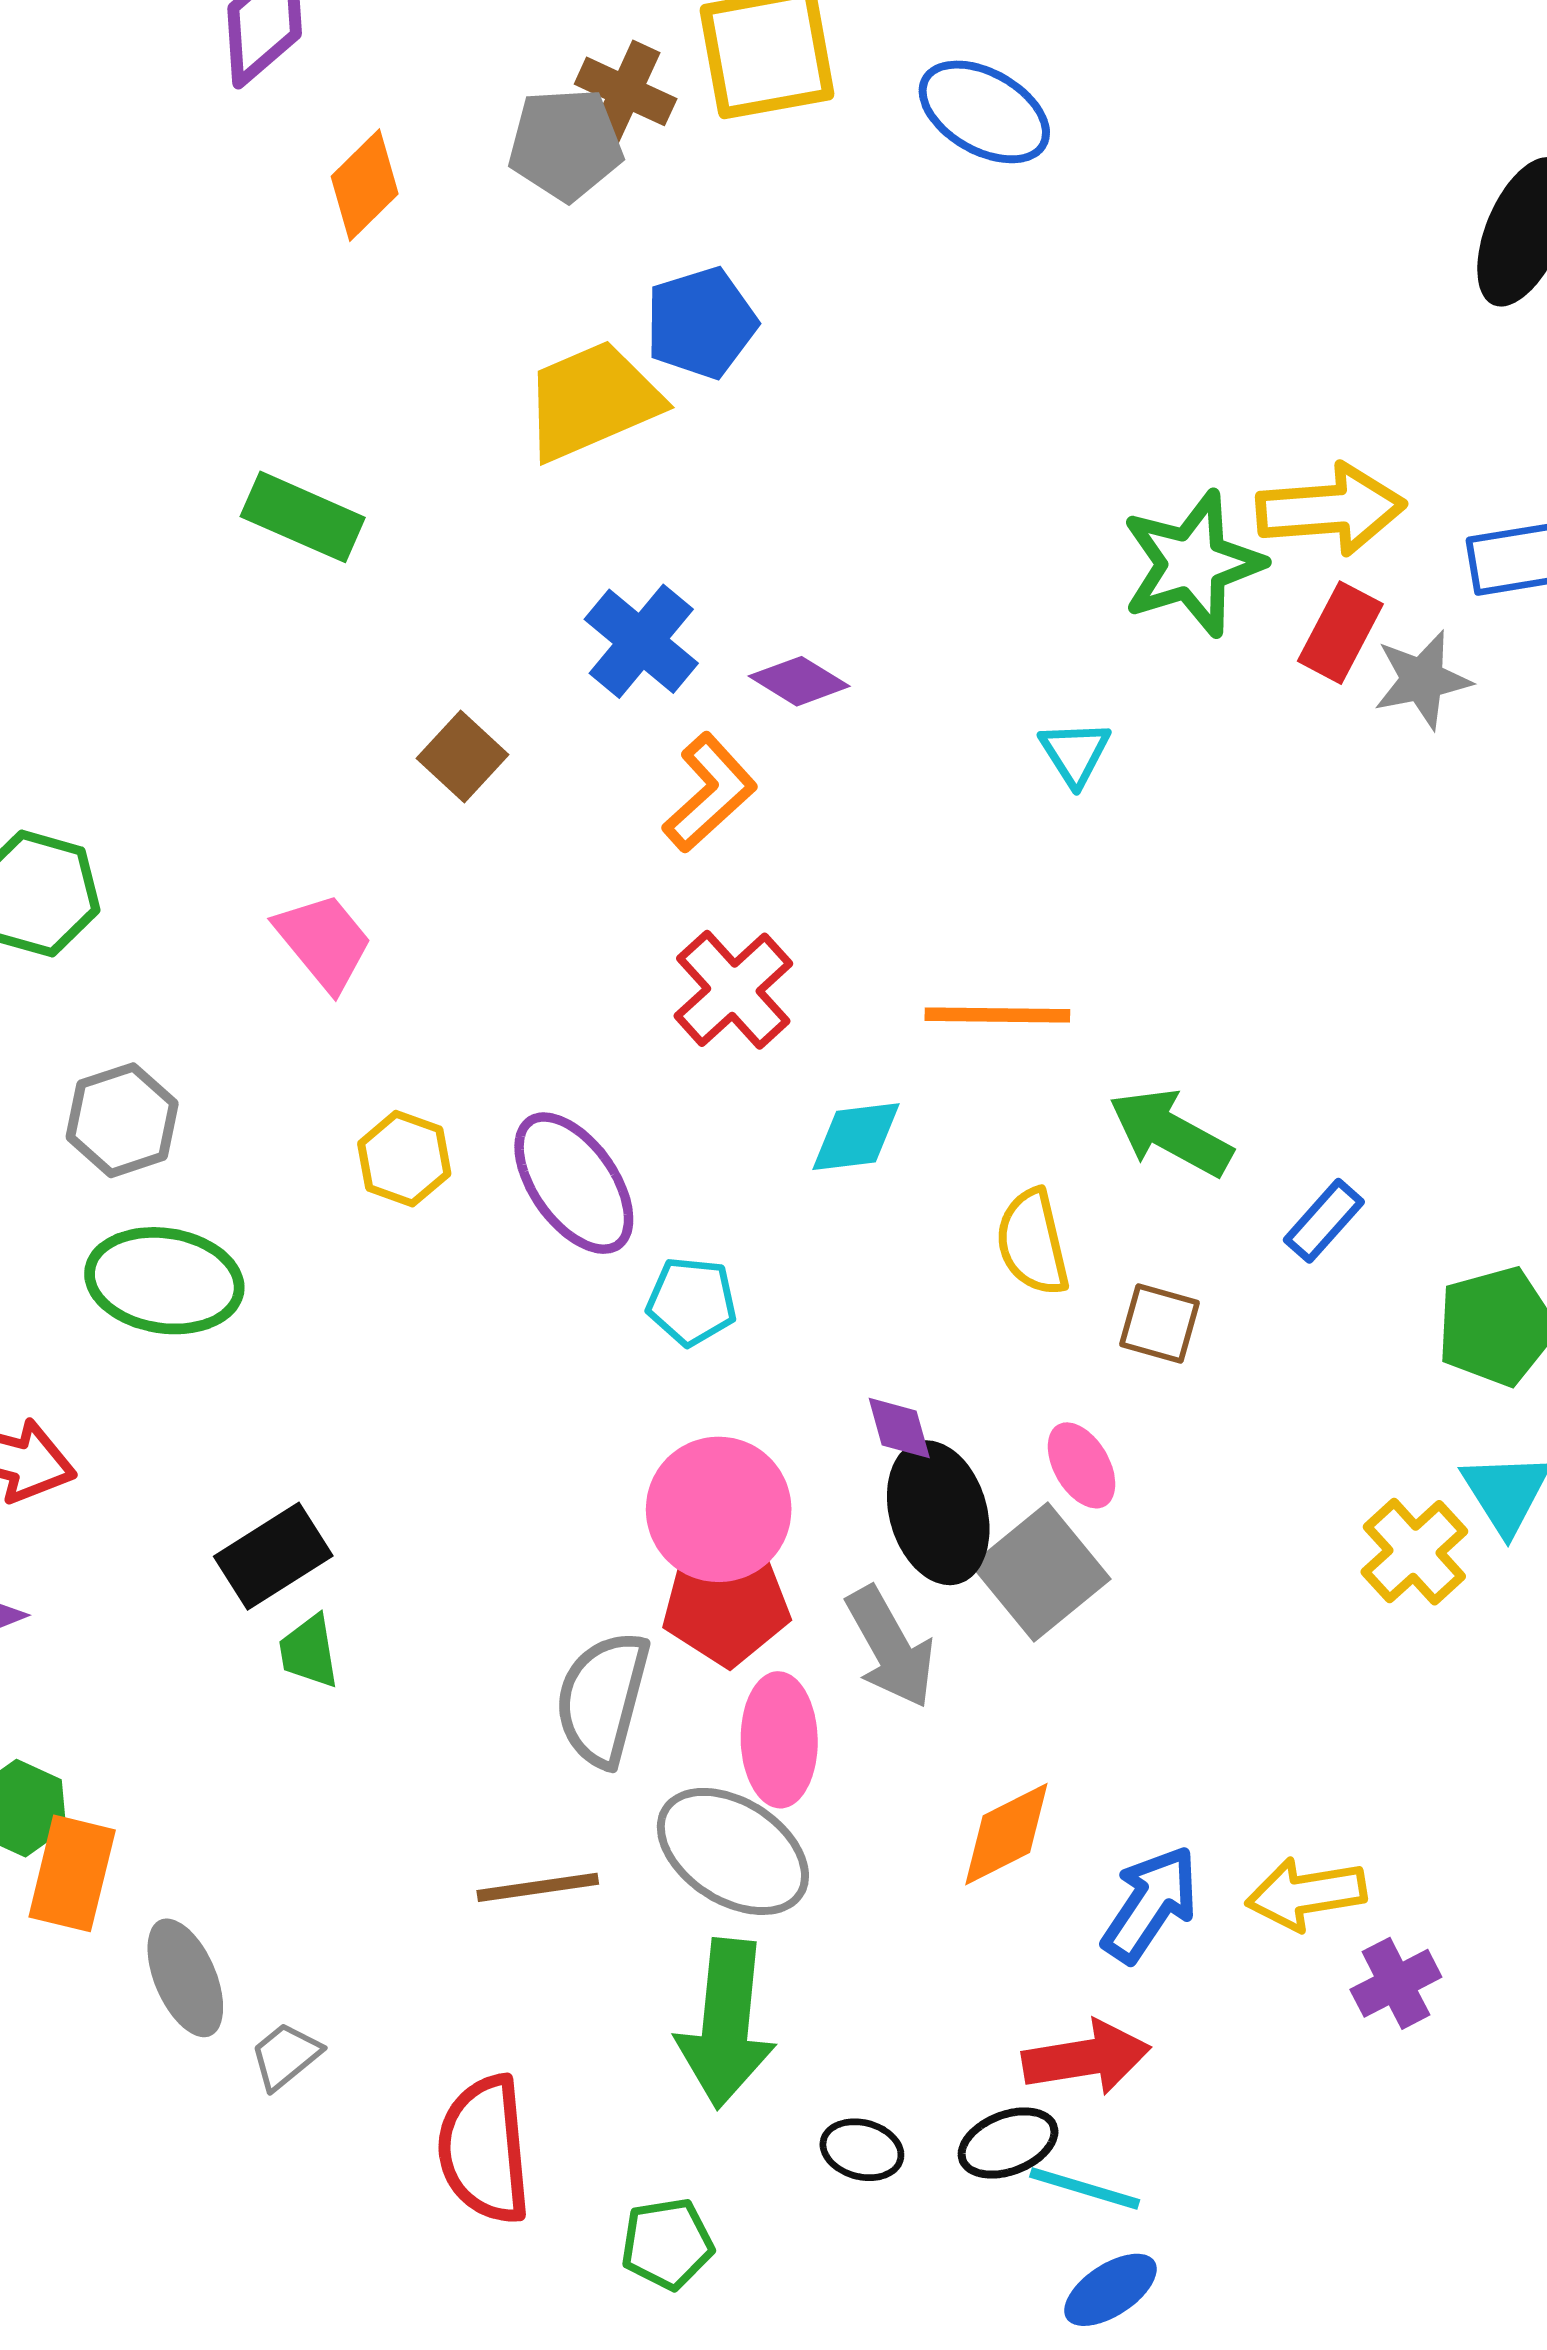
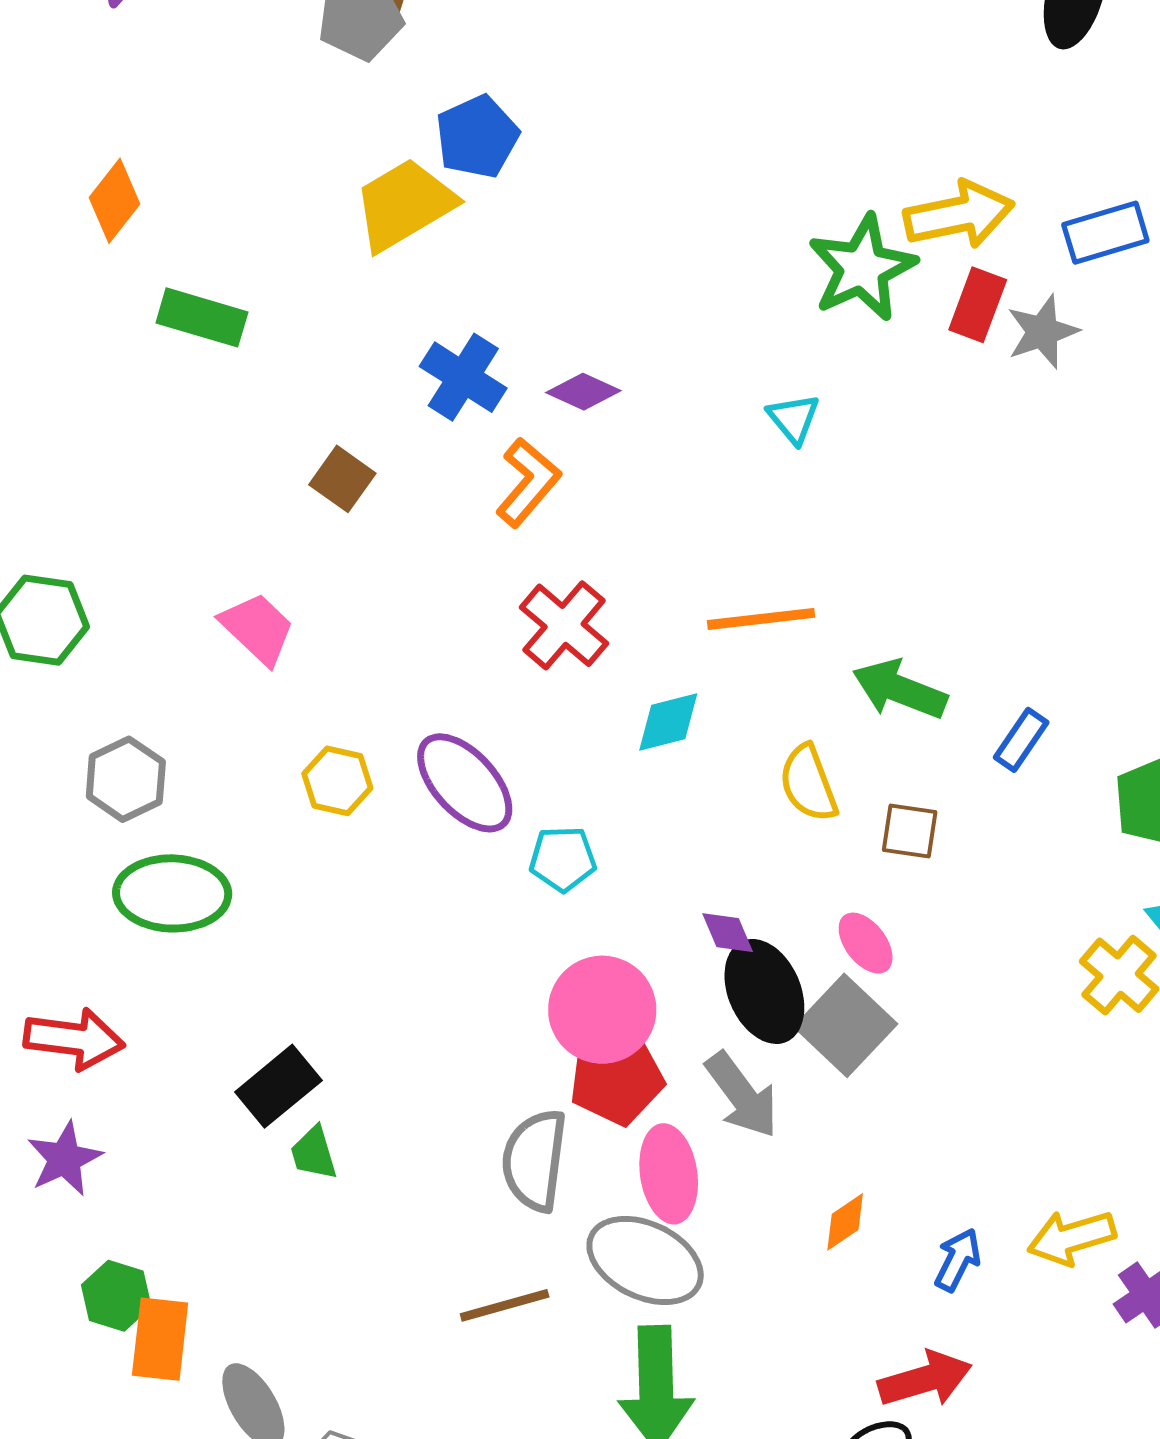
orange diamond: (365, 185) -> (114, 201), moved
orange diamond: (1006, 1834) -> (845, 1222), size x0.7
blue arrow: (1150, 1904) -> (958, 1260), size x0.7

